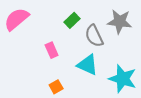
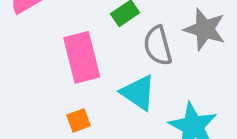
pink rectangle: (52, 50) -> (82, 57), size x1.8

